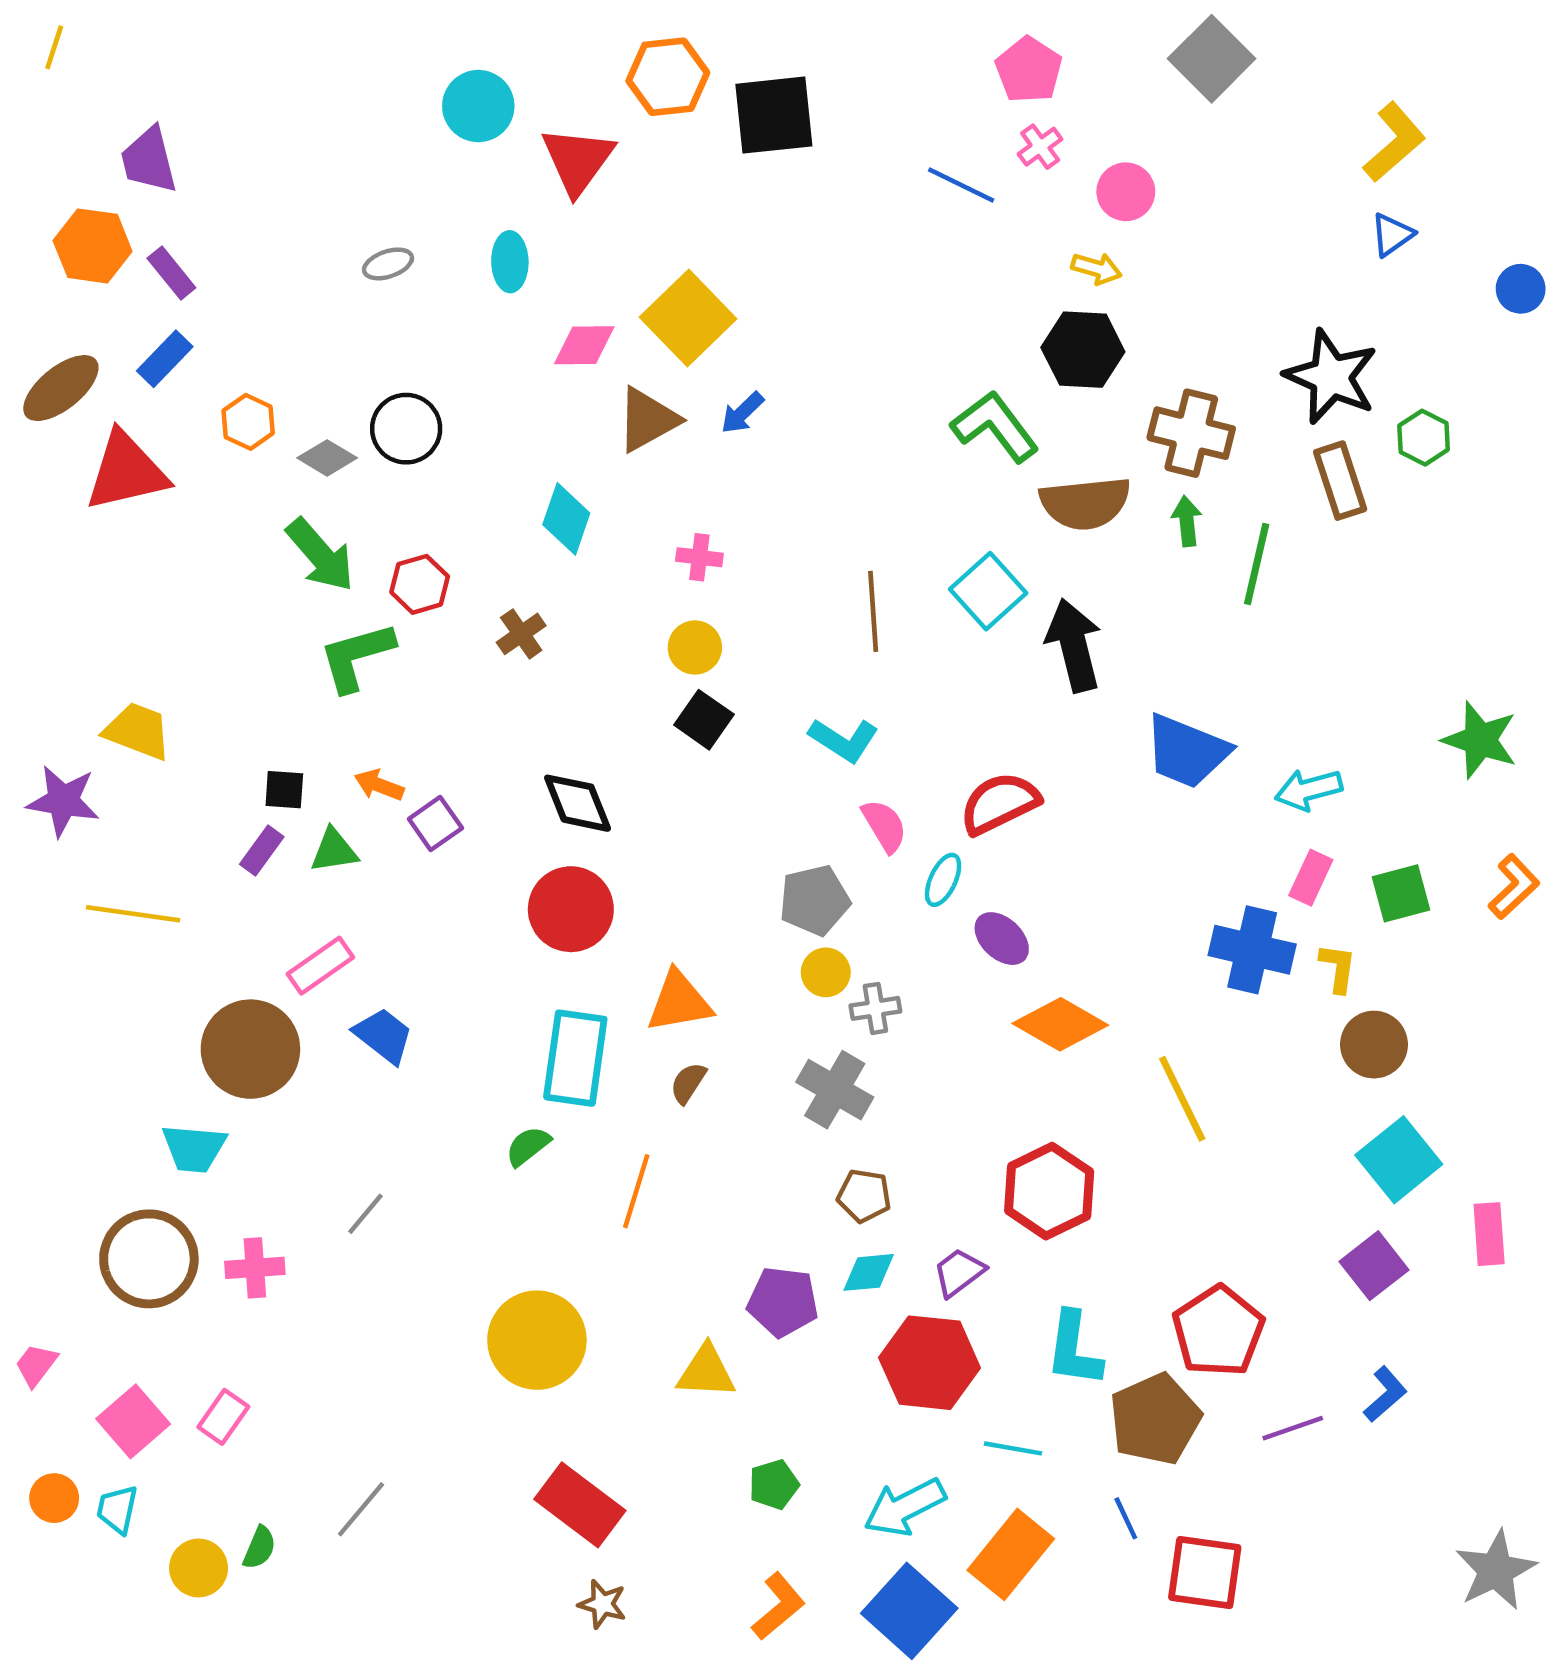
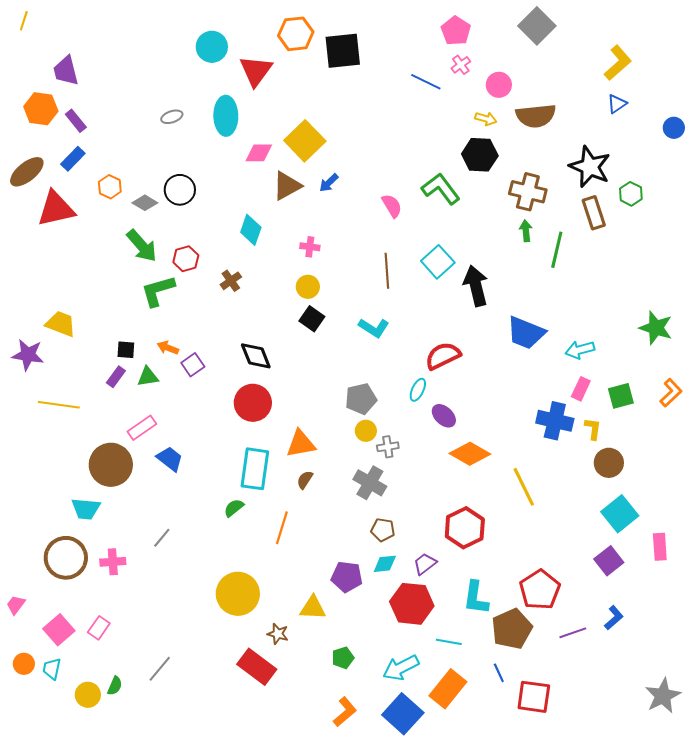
cyan ellipse: (510, 262) -> (226, 116), size x1.5
brown semicircle: (1085, 503) -> (536, 116), moved
pink semicircle: (884, 826) -> (392, 206), moved
brown star: (602, 1604) -> (278, 634), moved

